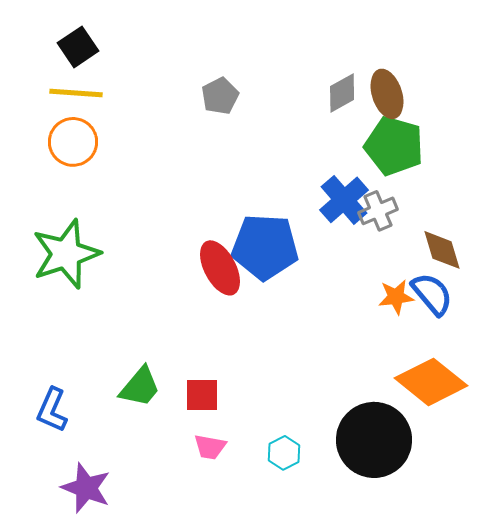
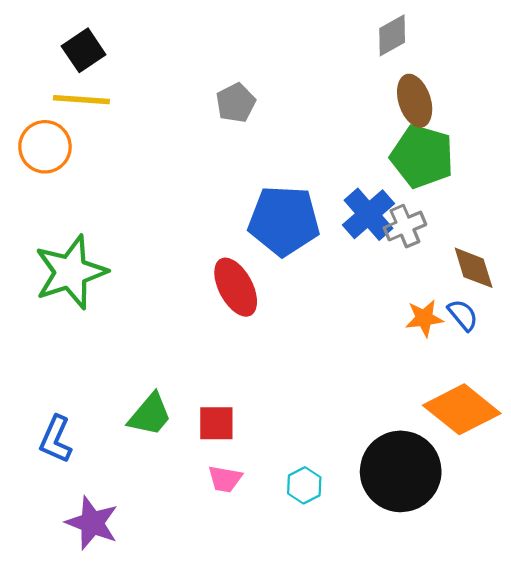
gray diamond: (342, 93) -> (392, 35), moved
orange circle: (73, 142) -> (45, 147), moved
blue pentagon: (265, 247) -> (284, 221), moved
blue semicircle: (432, 294) -> (463, 315), size x0.7

